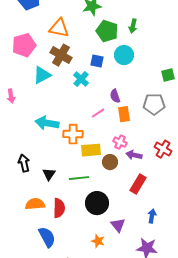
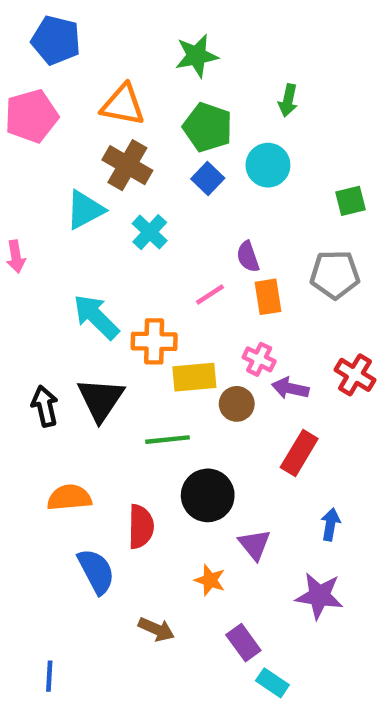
green pentagon: (107, 31) -> (208, 127), moved
pink pentagon: (24, 45) -> (31, 116), moved
blue square: (97, 61) -> (208, 179), turned 32
green square: (168, 75) -> (351, 201), moved
cyan cross: (81, 79) -> (150, 232), moved
cyan arrow: (47, 123) -> (96, 317), turned 35
black triangle: (49, 174) -> (101, 399), moved, size x1.6
red semicircle: (59, 208) -> (141, 527), moved

